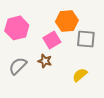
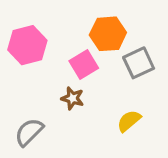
gray square: (86, 39) -> (139, 63), turned -30
gray semicircle: (18, 66) -> (29, 132), moved

